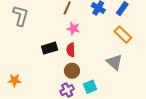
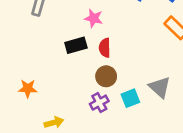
pink star: (73, 29) -> (94, 18), moved
gray triangle: (115, 62) -> (160, 87), moved

